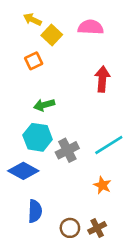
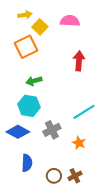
yellow arrow: (32, 19) -> (25, 15), turned 144
orange square: (34, 61) -> (26, 47), size x1.6
gray cross: (67, 150) -> (52, 130), moved

